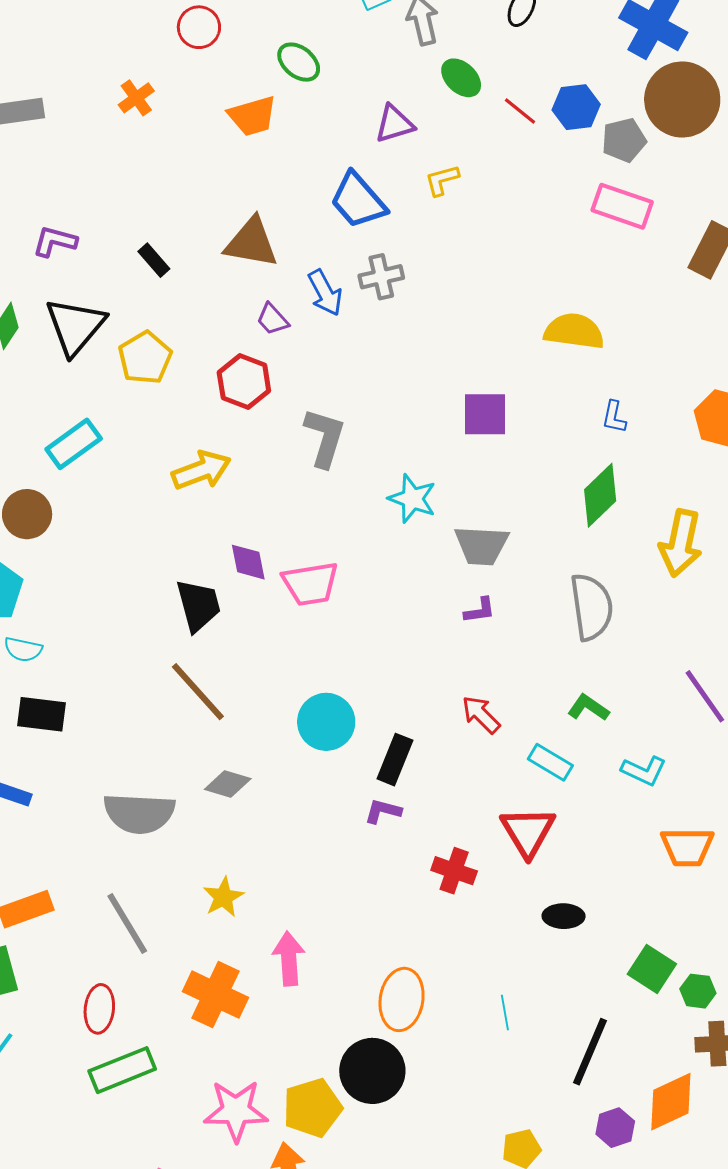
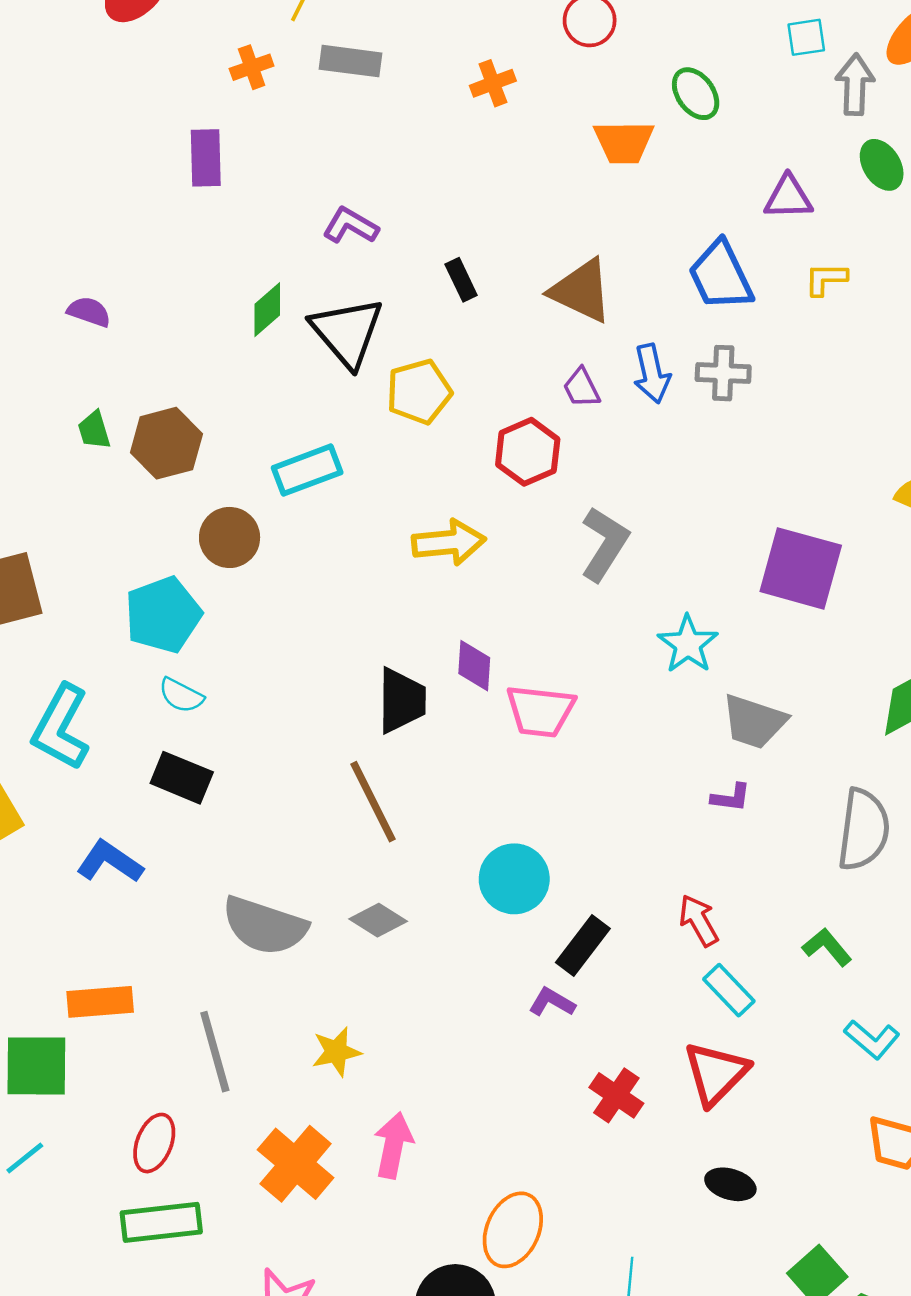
black triangle: (75, 326) -> (347, 332), turned -36
purple square: (485, 414) -> (801, 568), size x1.4
cyan rectangle: (550, 762) -> (729, 990), moved

